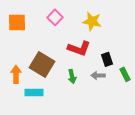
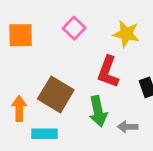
red L-shape: (79, 48) -> (108, 72), turned 90
gray arrow: (98, 75) -> (128, 127), moved
green arrow: (72, 76) -> (98, 111), size x1.5

